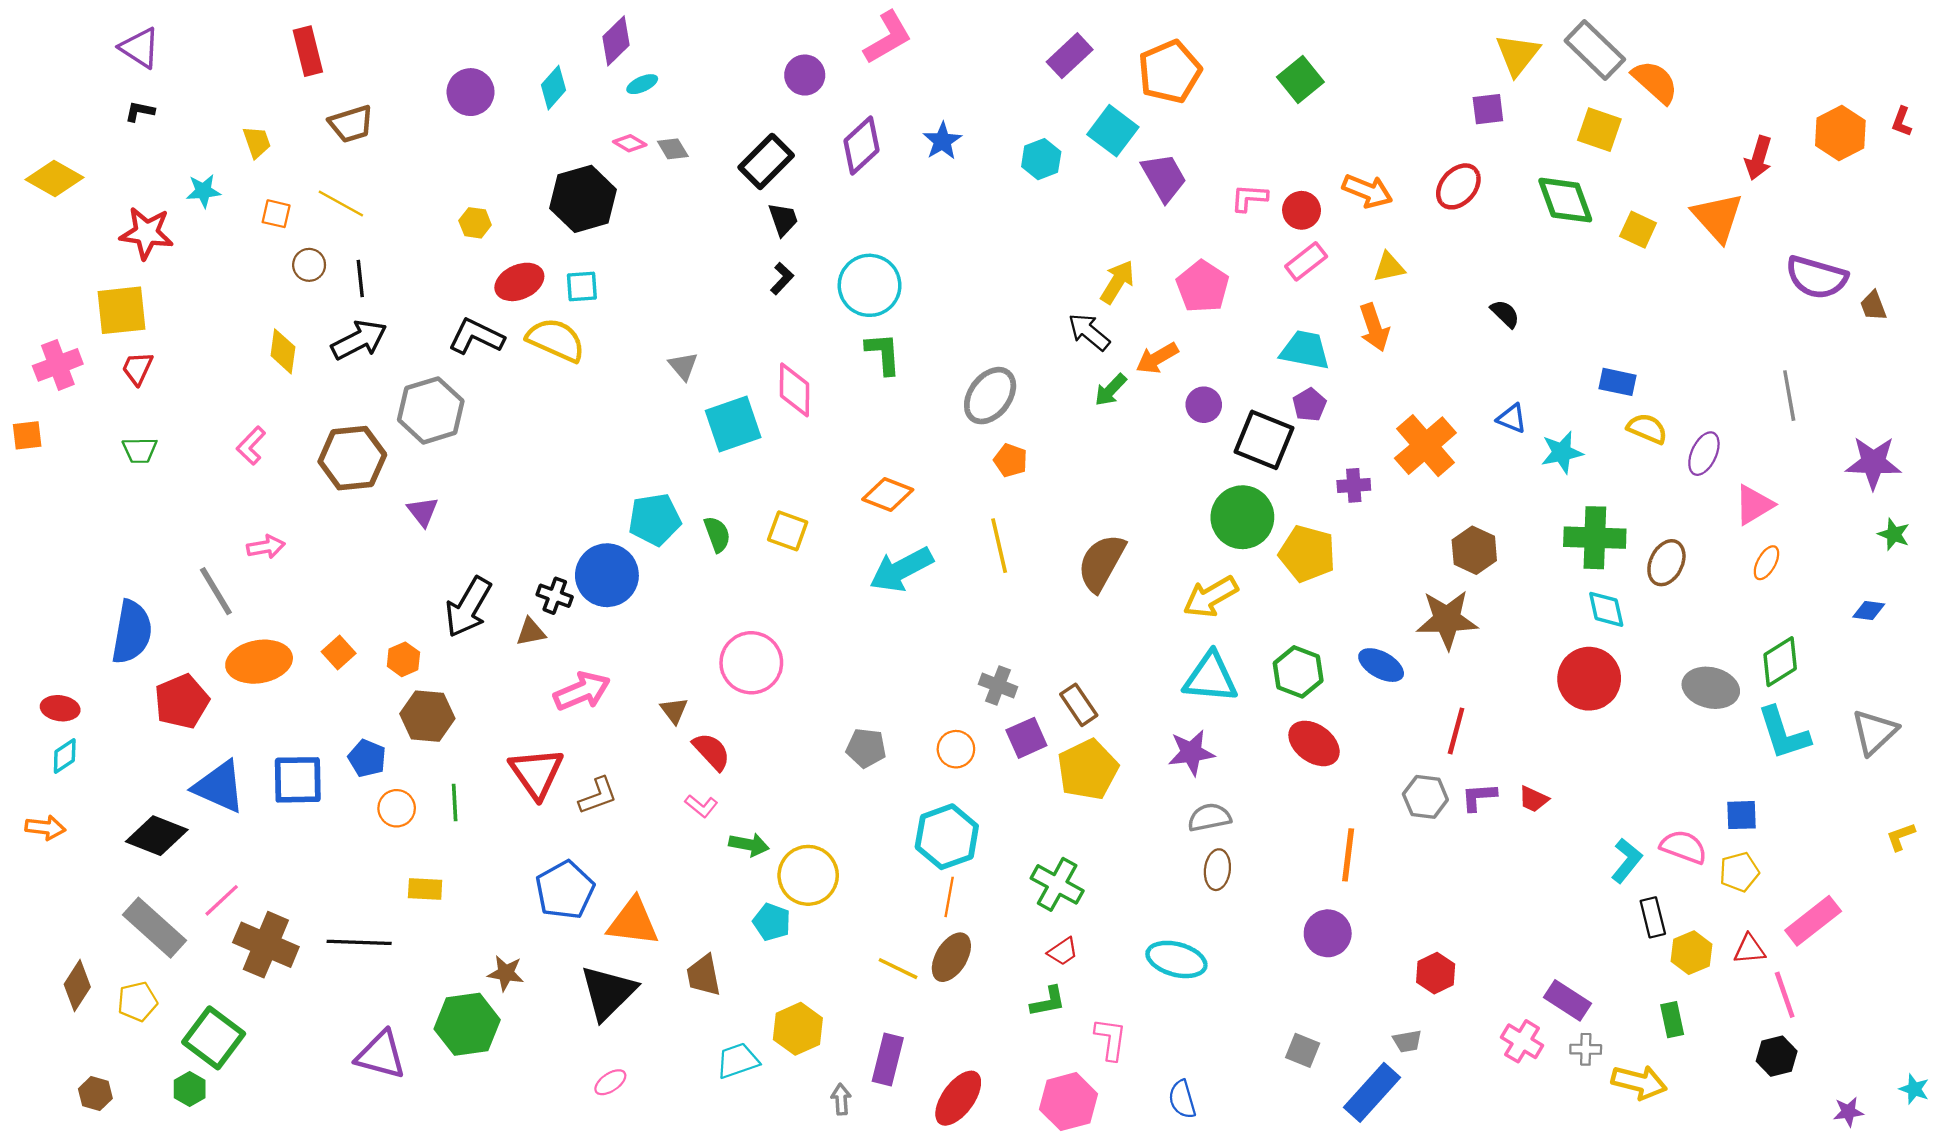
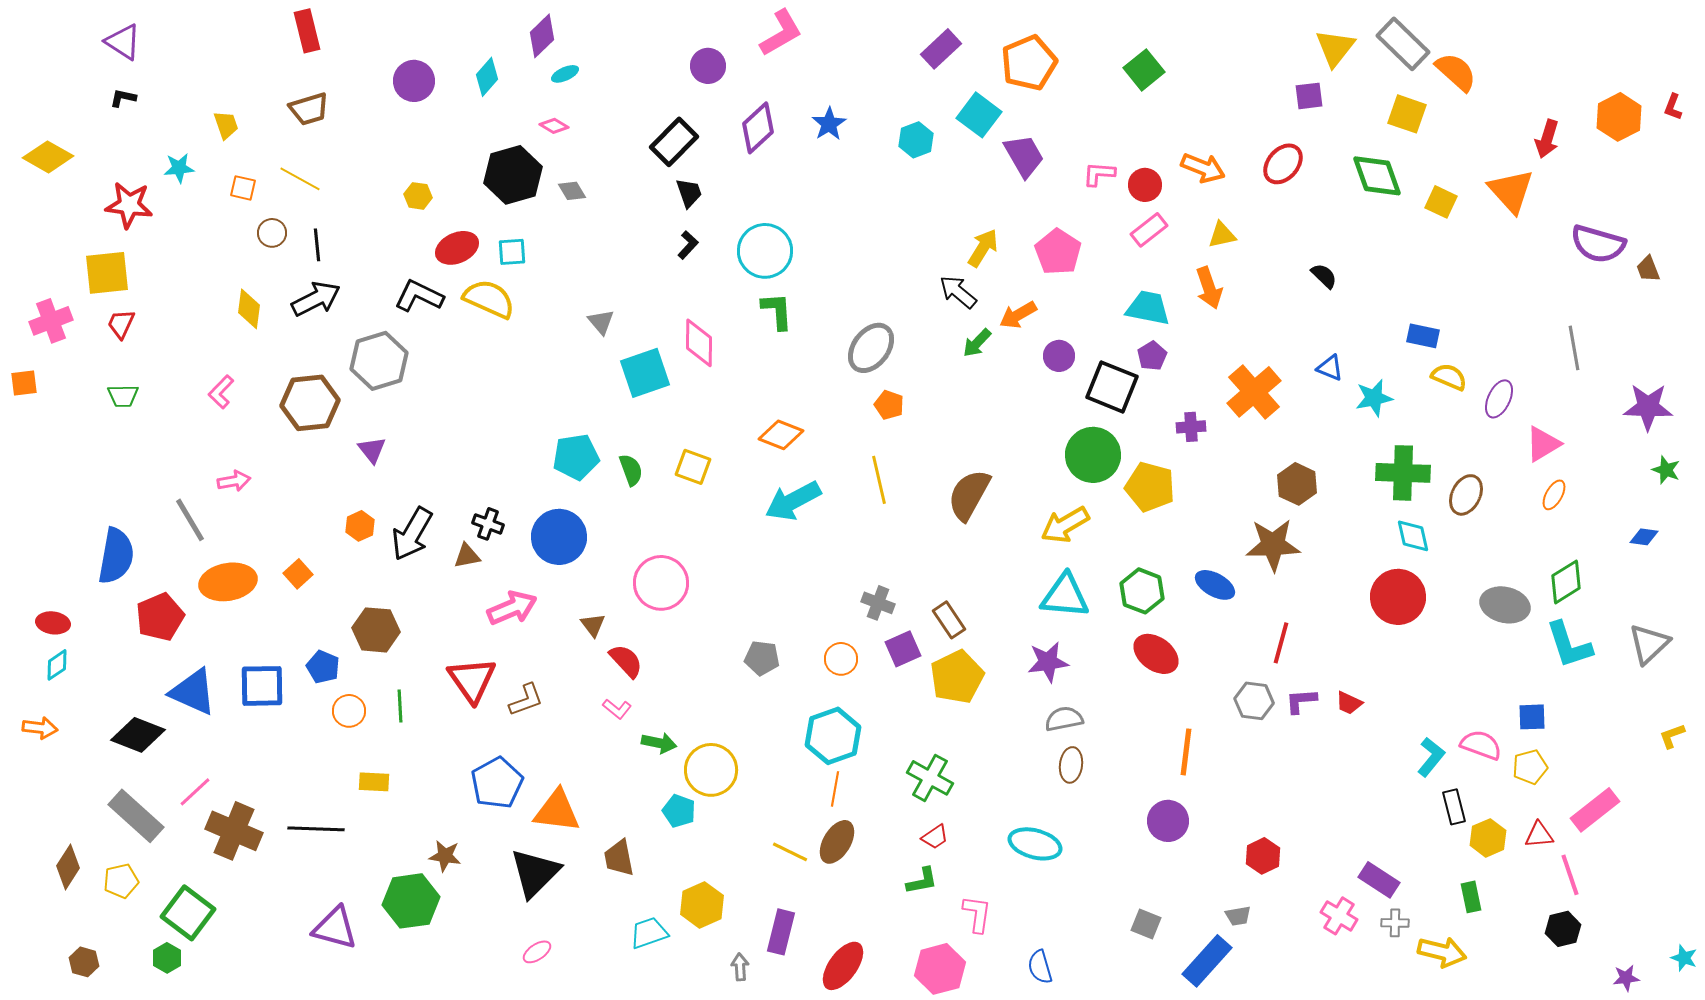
red rectangle: (308, 51) -> (307, 31), moved
gray diamond: (673, 149) -> (572, 191), moved
blue circle: (607, 575) -> (559, 537), moved
orange hexagon: (403, 659) -> (360, 526), moved

